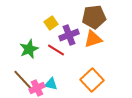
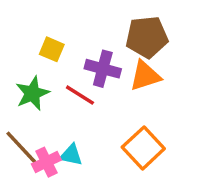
yellow square: (51, 23) -> (52, 49), moved, turned -32
purple cross: (69, 35) -> (103, 69), turned 36

